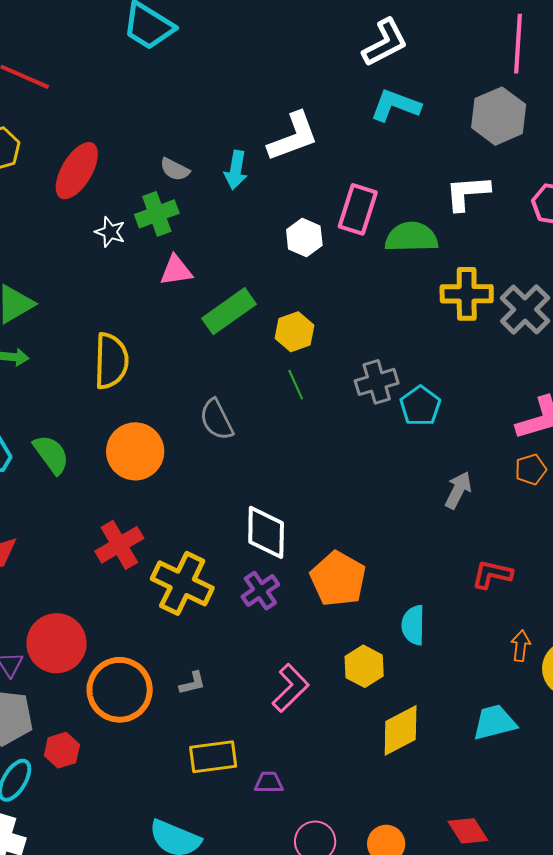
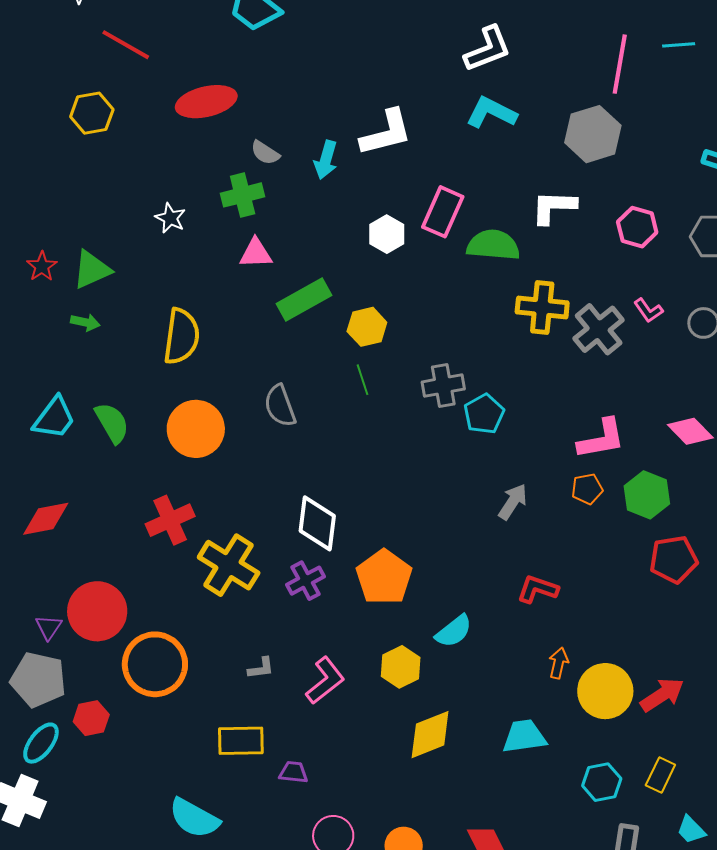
red ellipse: (77, 171) -> (206, 102), moved, turned 40
white star: (110, 232) -> (170, 218), moved
cyan semicircle: (413, 625) -> (454, 631), turned -135
gray L-shape: (192, 683) -> (261, 668), moved

